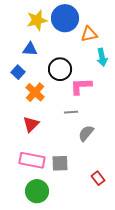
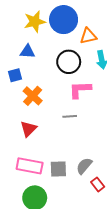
black circle: (60, 69) -> (69, 62), moved
blue square: (18, 72) -> (15, 75), turned 32
gray semicircle: (86, 133) -> (84, 166), moved

